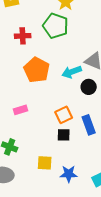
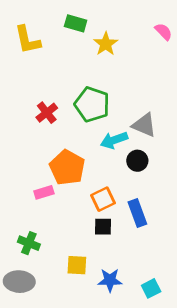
green pentagon: (56, 26) -> (92, 104), moved
red cross: (23, 36) -> (47, 113), moved, turned -35
orange pentagon: (37, 70) -> (67, 168), moved

